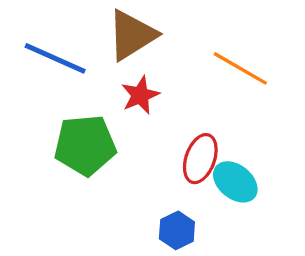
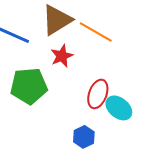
orange line: (240, 68) -> (96, 32), moved

